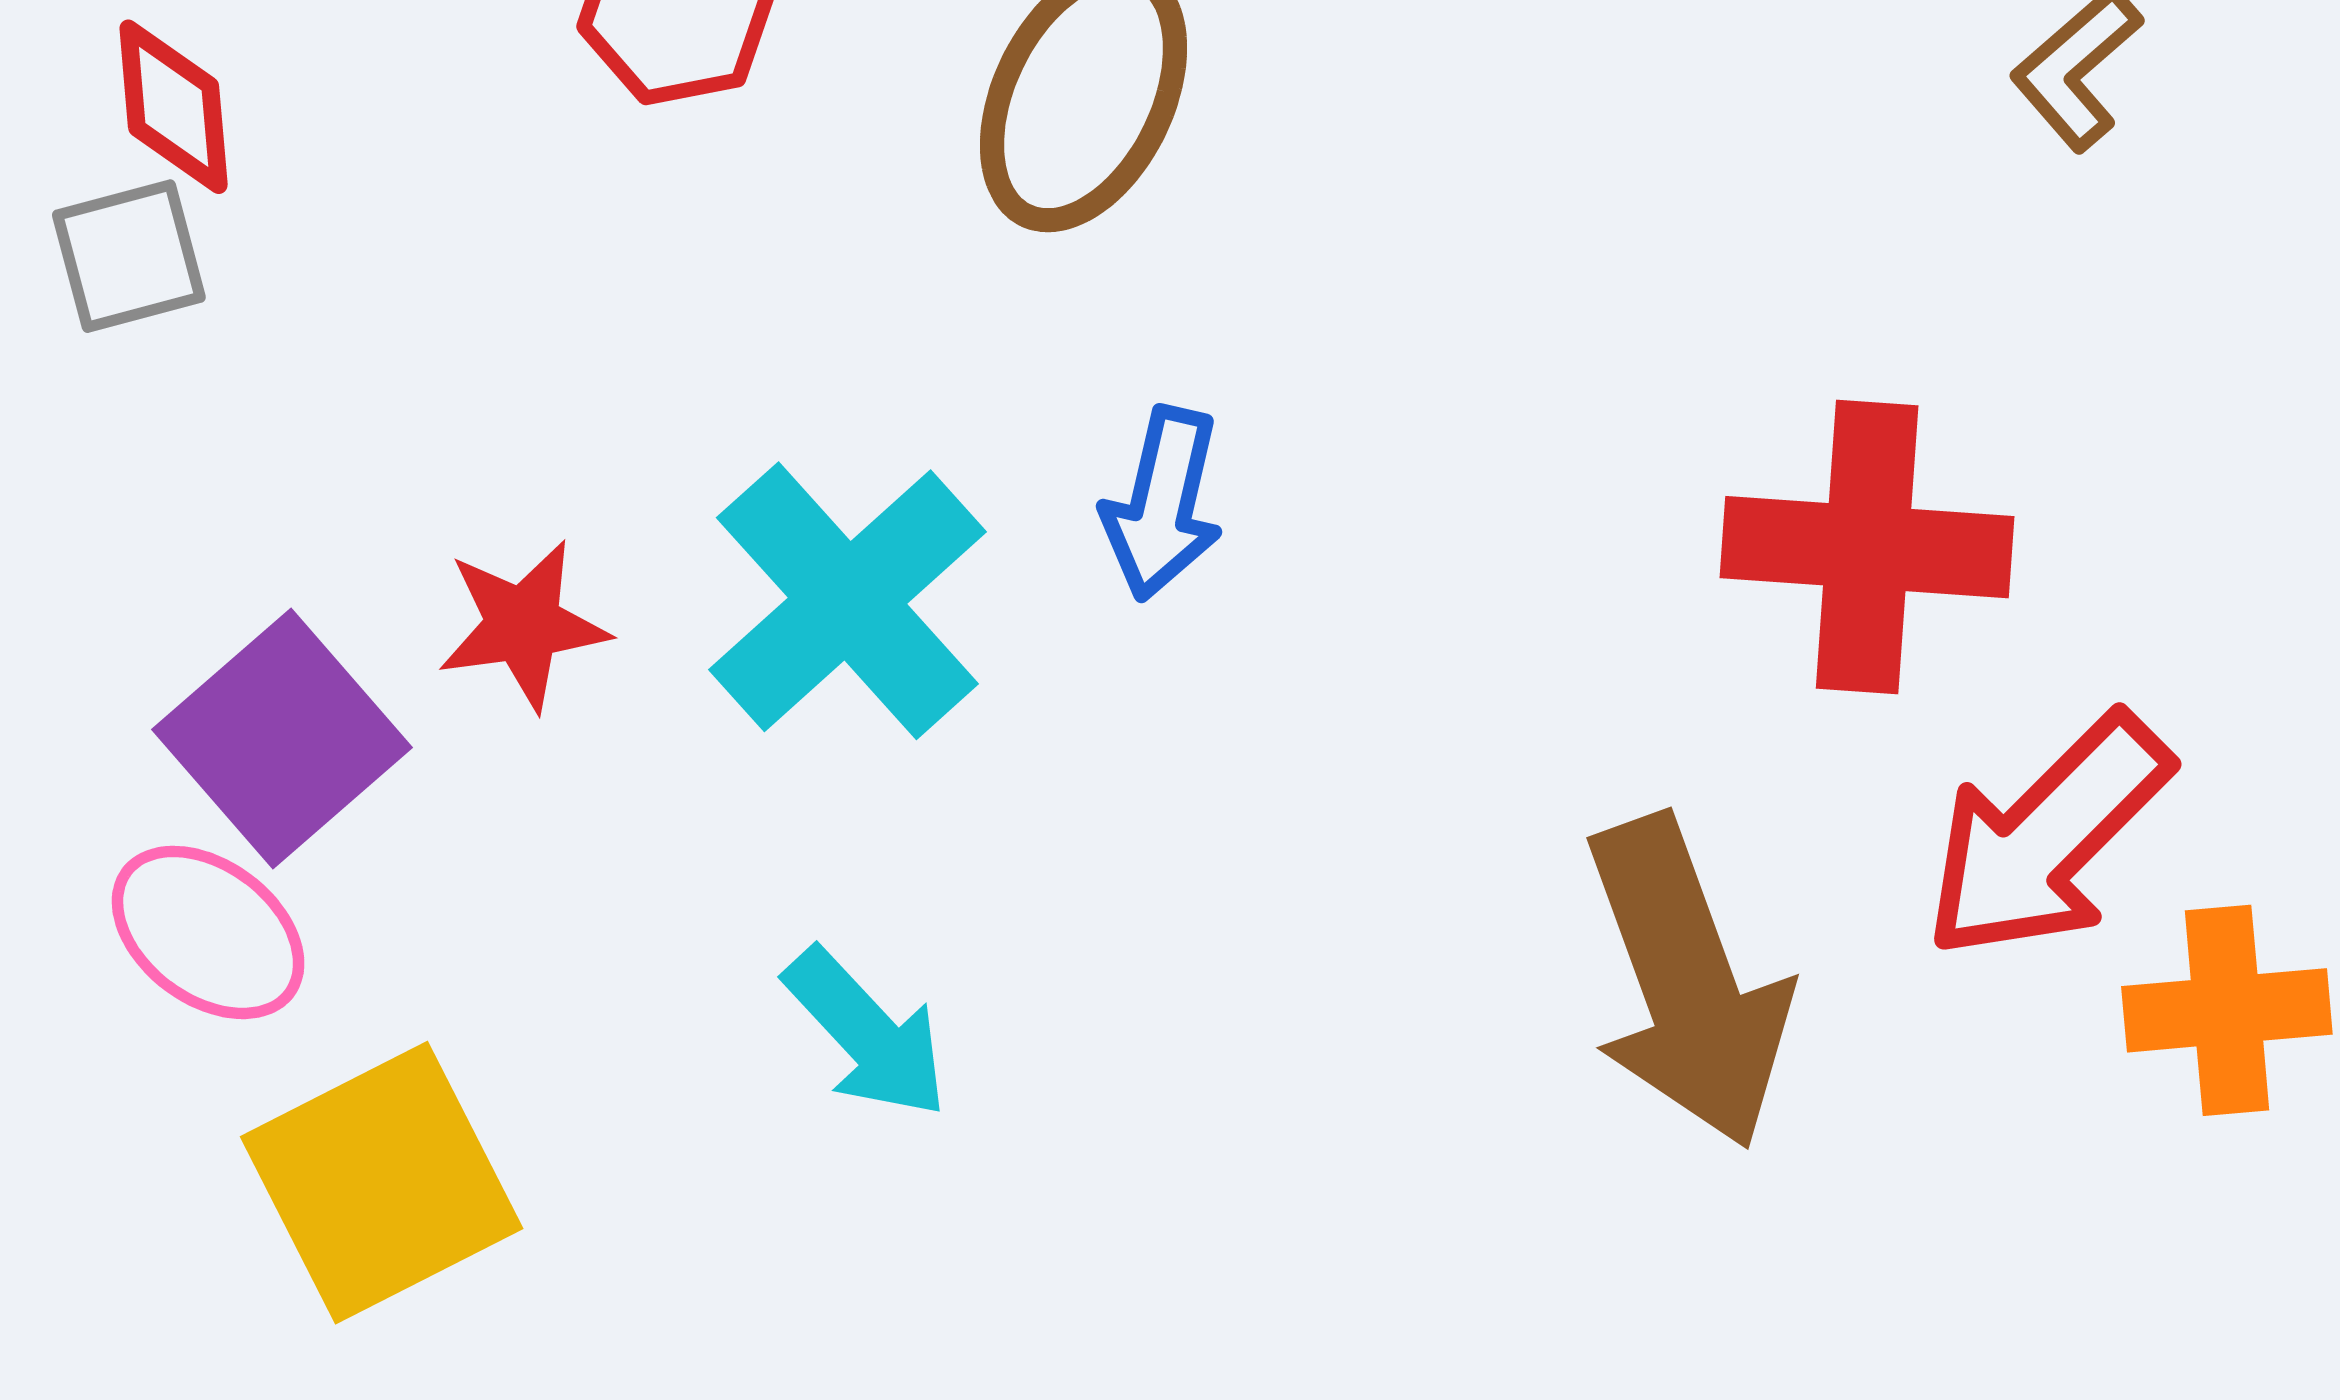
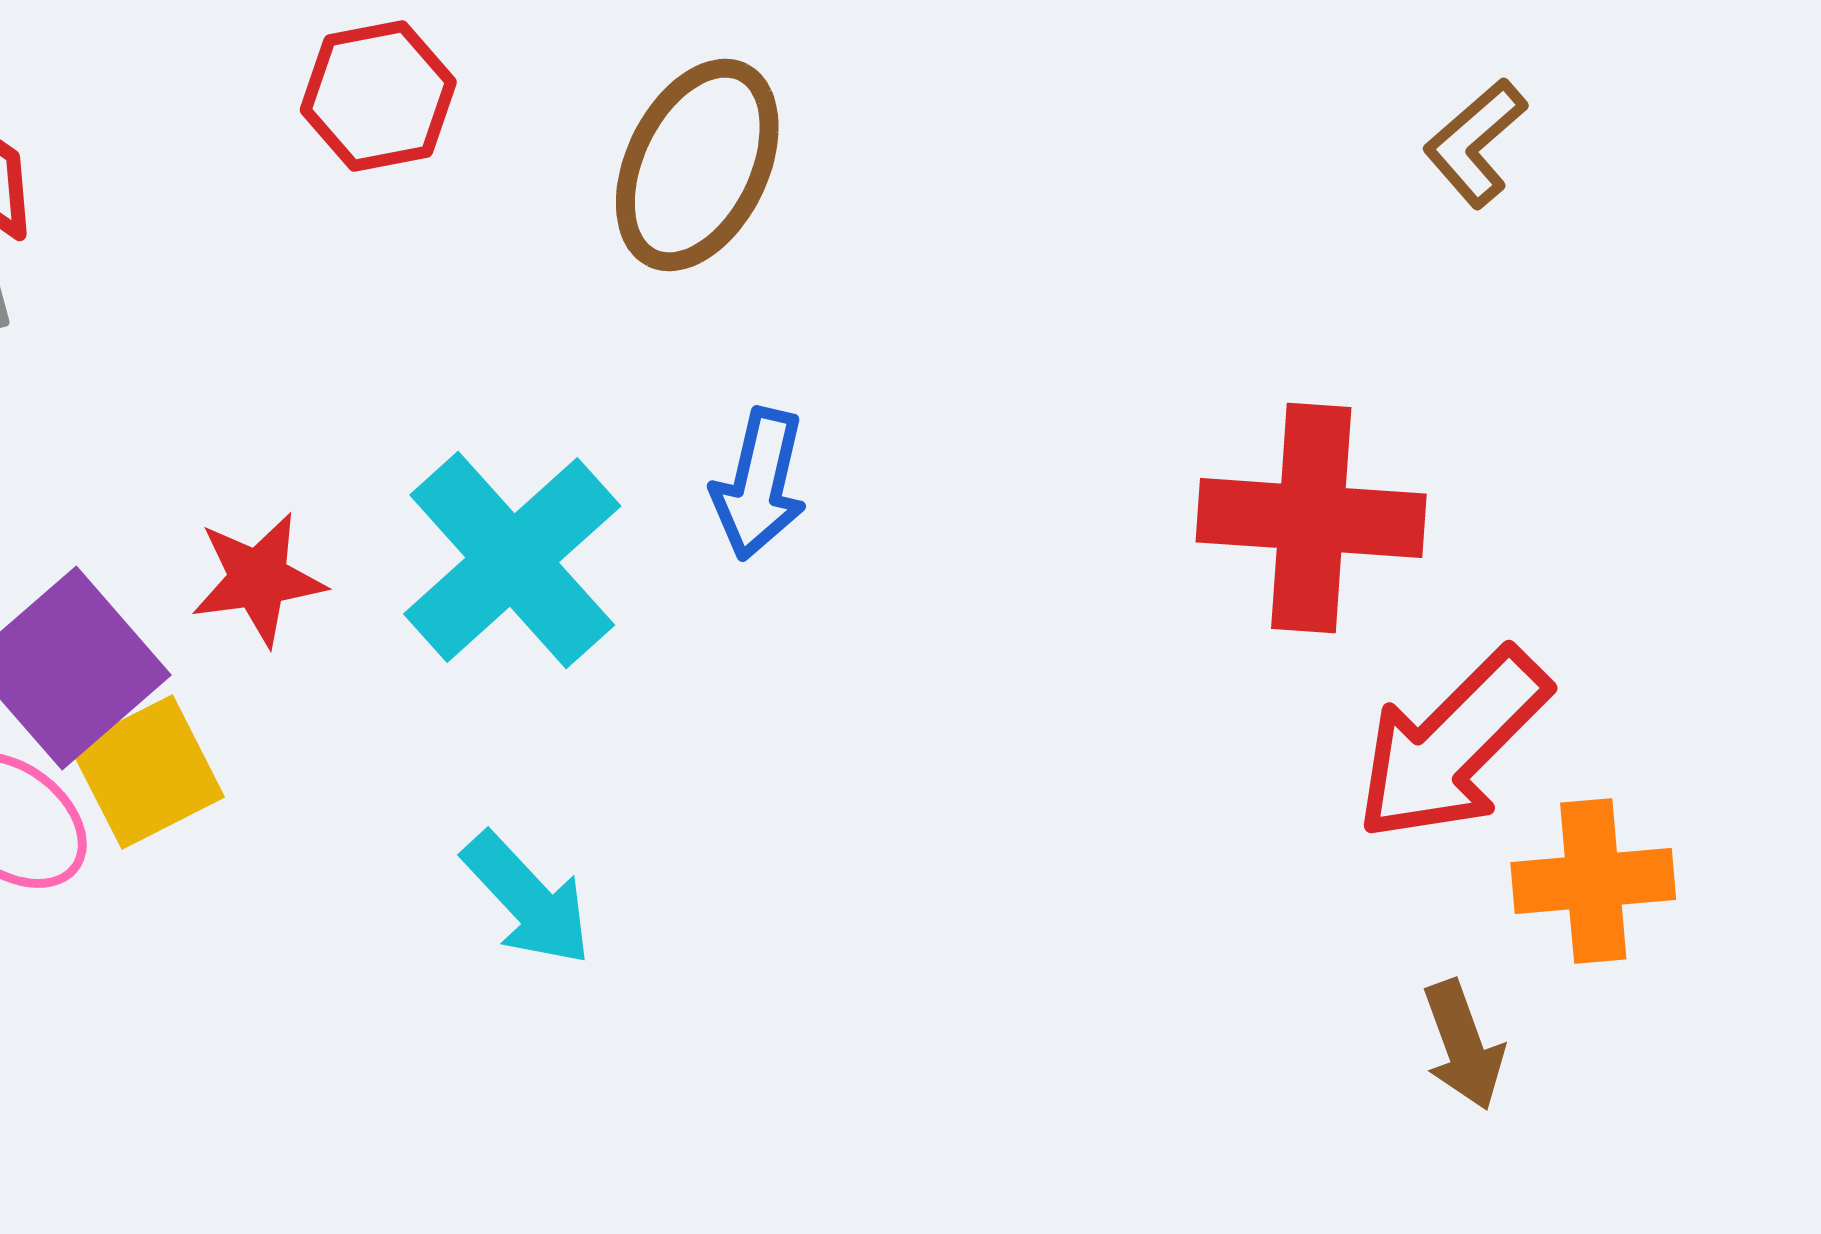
brown arrow: (1687, 982) -> (1463, 1045), moved, size x0.5
yellow square: (382, 1183) -> (147, 772), moved, size x0.7

